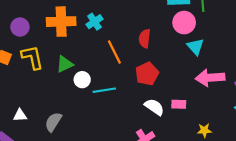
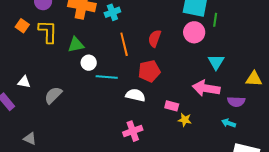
cyan triangle: (195, 47) -> (216, 62), moved
white semicircle: (154, 107) -> (135, 95), moved, turned -36
yellow star: (204, 130) -> (185, 120), moved

